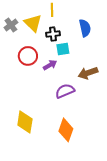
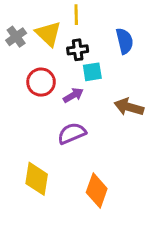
brown arrow: (88, 73) -> (129, 107), turned 36
purple semicircle: (65, 91) -> (72, 133), moved

